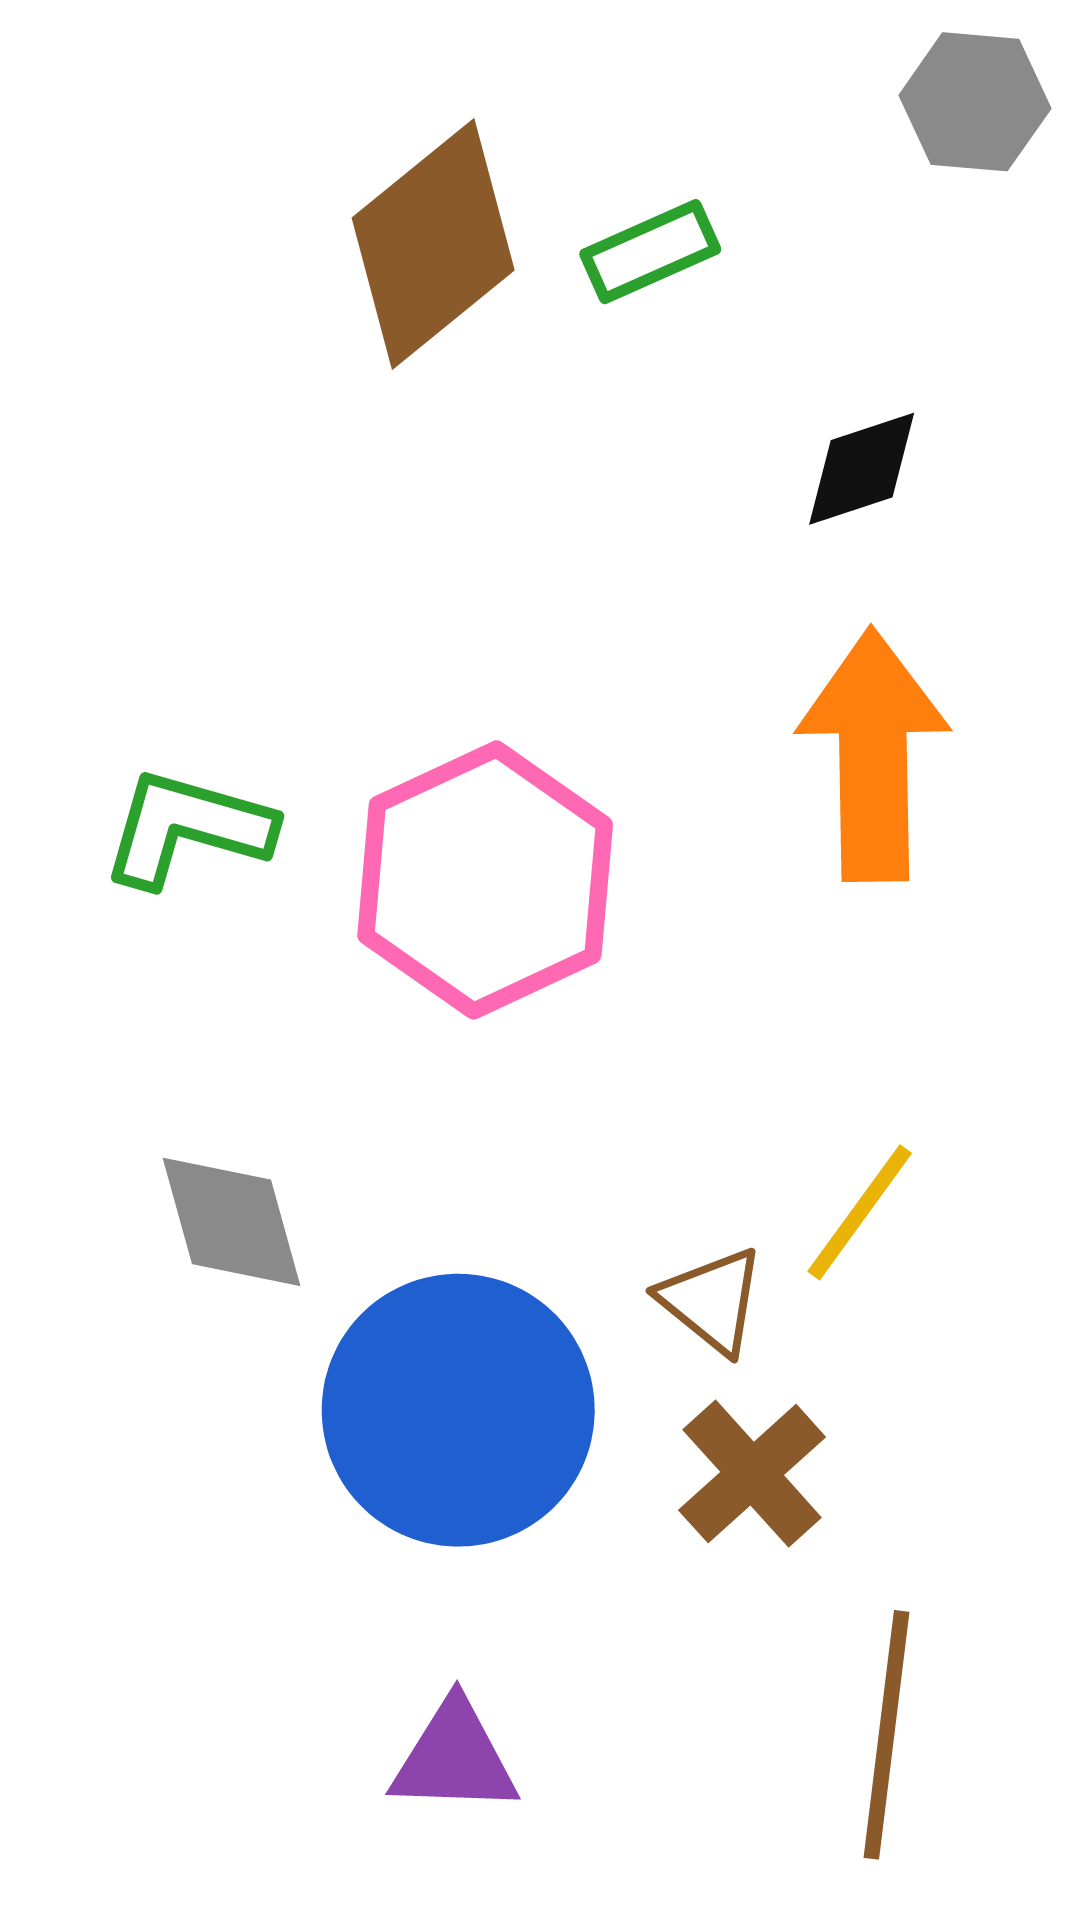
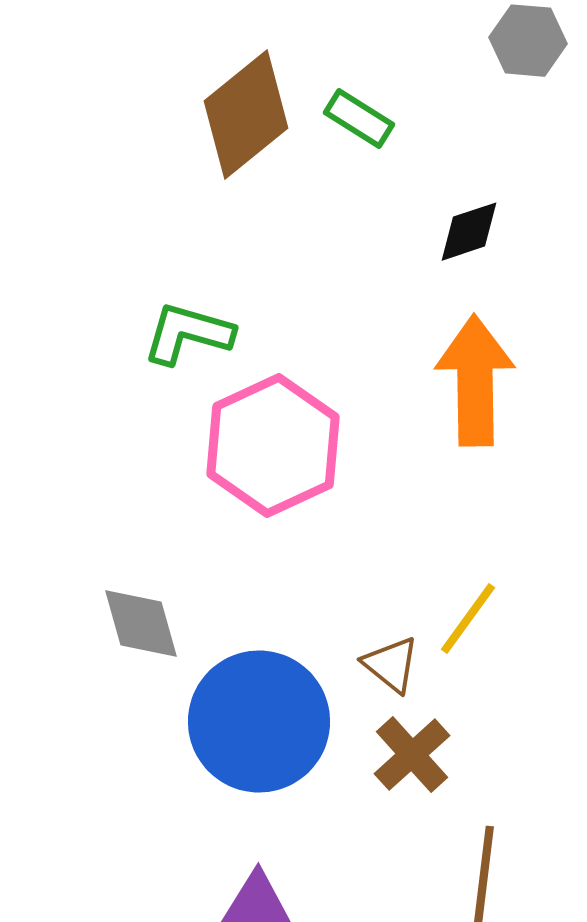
green rectangle: (650, 252) -> (359, 119), turned 56
green L-shape: (187, 828) -> (188, 334), moved

